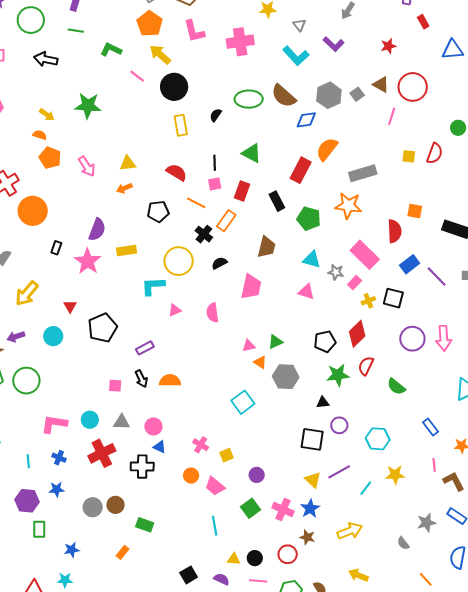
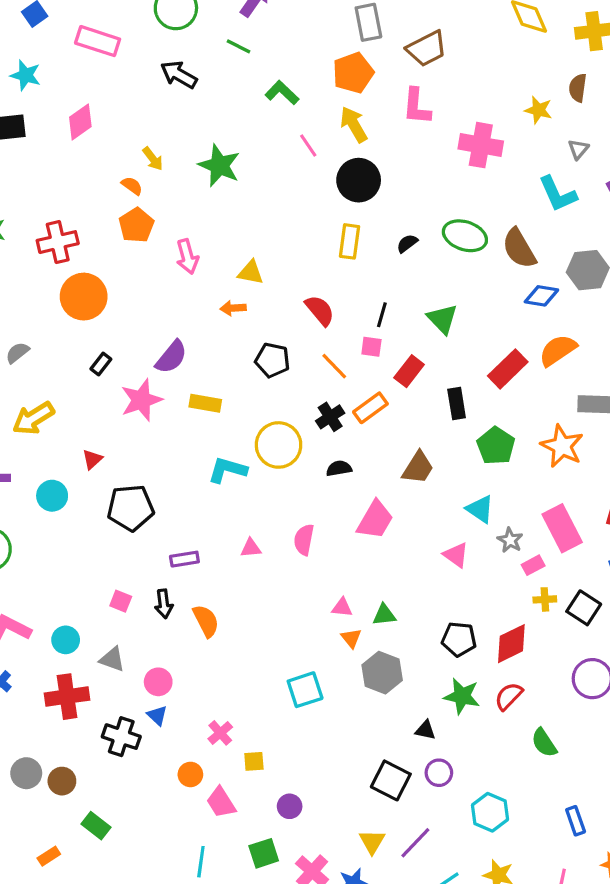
pink triangle: (175, 310) -> (251, 548), moved
orange semicircle: (170, 381) -> (206, 621), turned 45
purple line: (339, 472) -> (415, 843), turned -35

